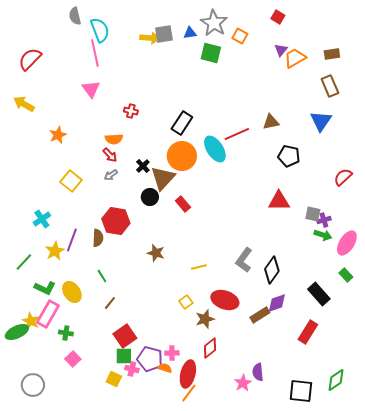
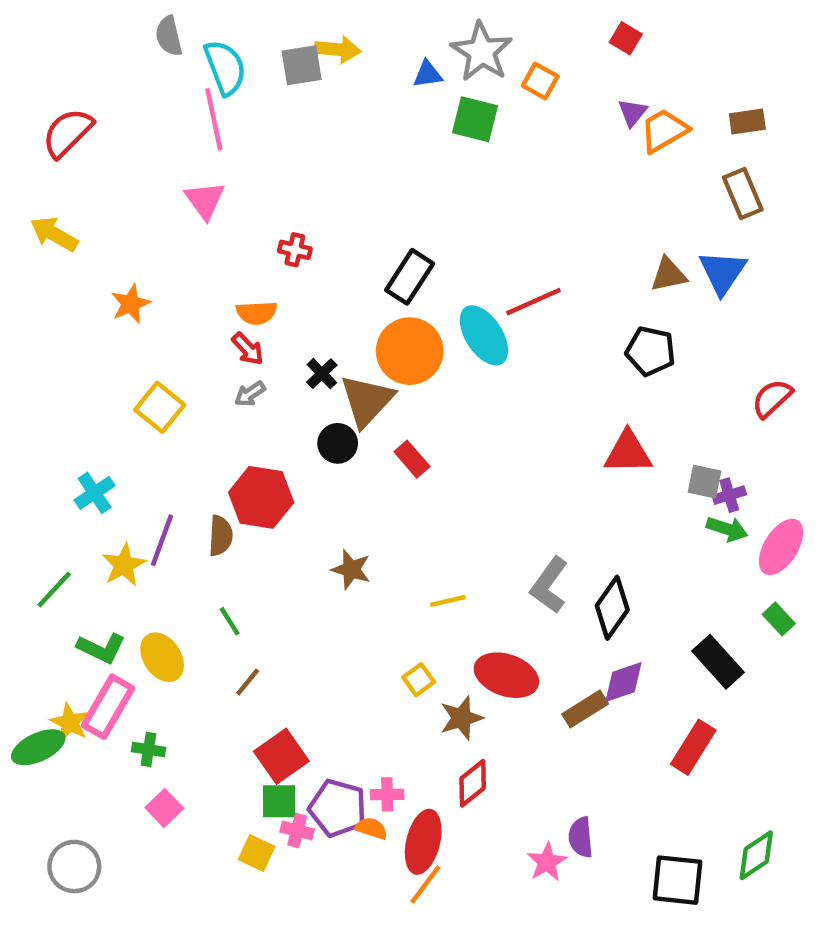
gray square: (164, 34) -> (302, 65), moved
yellow arrow: (150, 38) -> (338, 49), moved
brown triangle: (271, 122) -> (668, 275), moved

